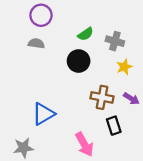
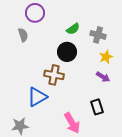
gray semicircle: (36, 43) -> (23, 35), moved, turned 64
brown cross: (102, 97) -> (54, 75), moved
purple arrow: (131, 99) -> (103, 77), moved

